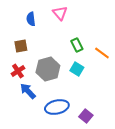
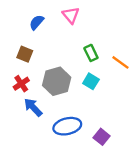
blue semicircle: (31, 19) -> (37, 22), turned 48
brown square: (21, 46) -> (25, 54), turned 32

